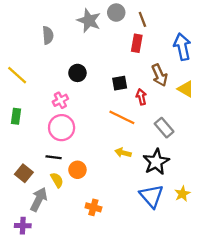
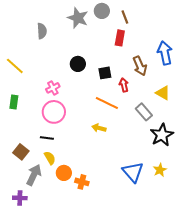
blue arrow: (182, 47) -> (165, 53), moved
black circle: (77, 73) -> (78, 64), moved
yellow triangle: (186, 89) -> (163, 93), moved
yellow arrow: (123, 153) -> (99, 128), moved
black star: (156, 162) -> (162, 135), moved
orange circle: (77, 170) -> (64, 173), moved

